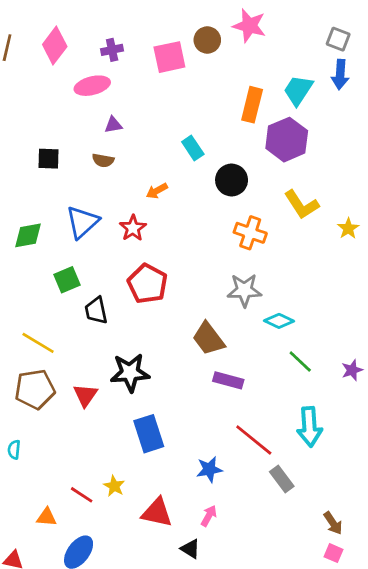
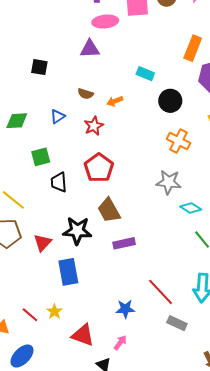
pink ellipse: (92, 86) -> (105, 22), moved
purple triangle: (113, 125) -> (90, 49), size x1.5
cyan rectangle: (193, 148) -> (145, 74), turned -42
brown semicircle: (103, 160) -> (86, 94), moved
blue triangle: (82, 222) -> (58, 117), size x0.6
brown trapezoid: (208, 339) -> (109, 210), moved
purple rectangle: (228, 380) -> (124, 243), moved, turned -35
blue rectangle: (149, 434) -> (68, 272), moved
gray rectangle: (282, 479) -> (177, 323), turned -36

